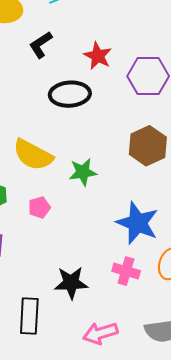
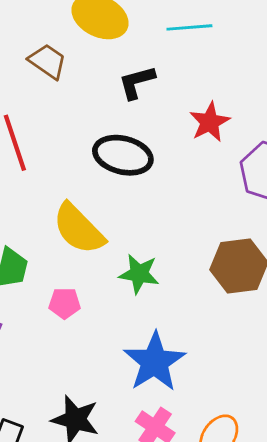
black ellipse: (70, 94) -> (123, 155), moved
blue star: (137, 223) -> (155, 362), moved

